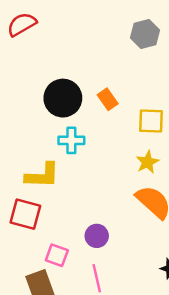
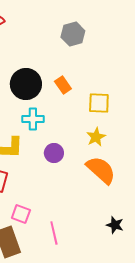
gray hexagon: (145, 34) -> (73, 34), moved
purple circle: (97, 236) -> (54, 153), moved

